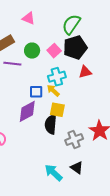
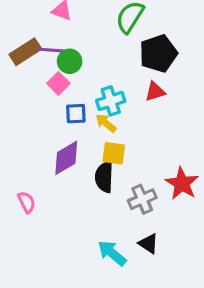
black pentagon: (75, 47) -> (158, 54), moved
pink square: (54, 51) -> (58, 83), moved
purple line: (12, 64) -> (52, 50), moved
blue square: (36, 92) -> (76, 114), moved

